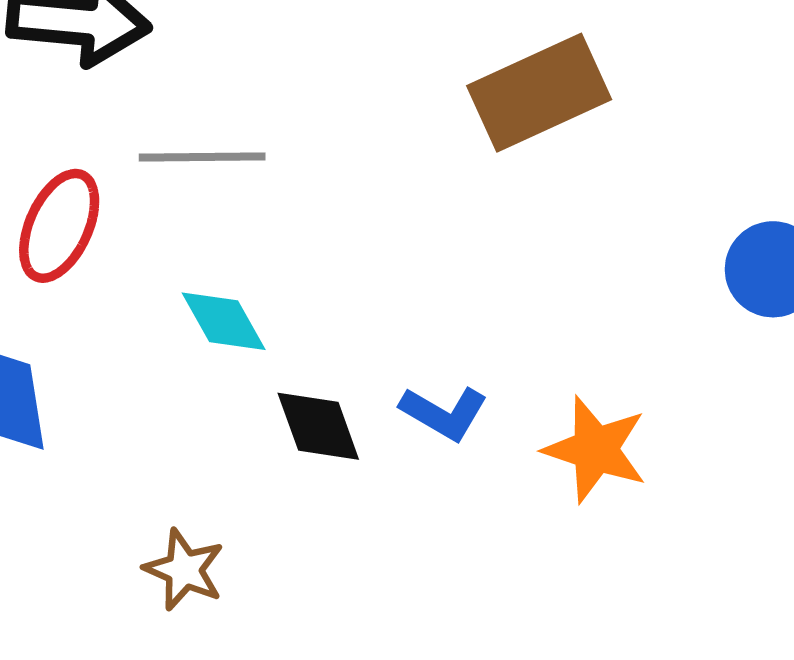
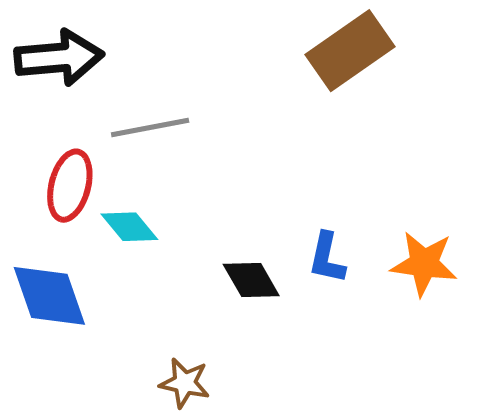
cyan diamond: (224, 321) -> (129, 227), moved
blue L-shape: (444, 413) -> (327, 258), turned 82

